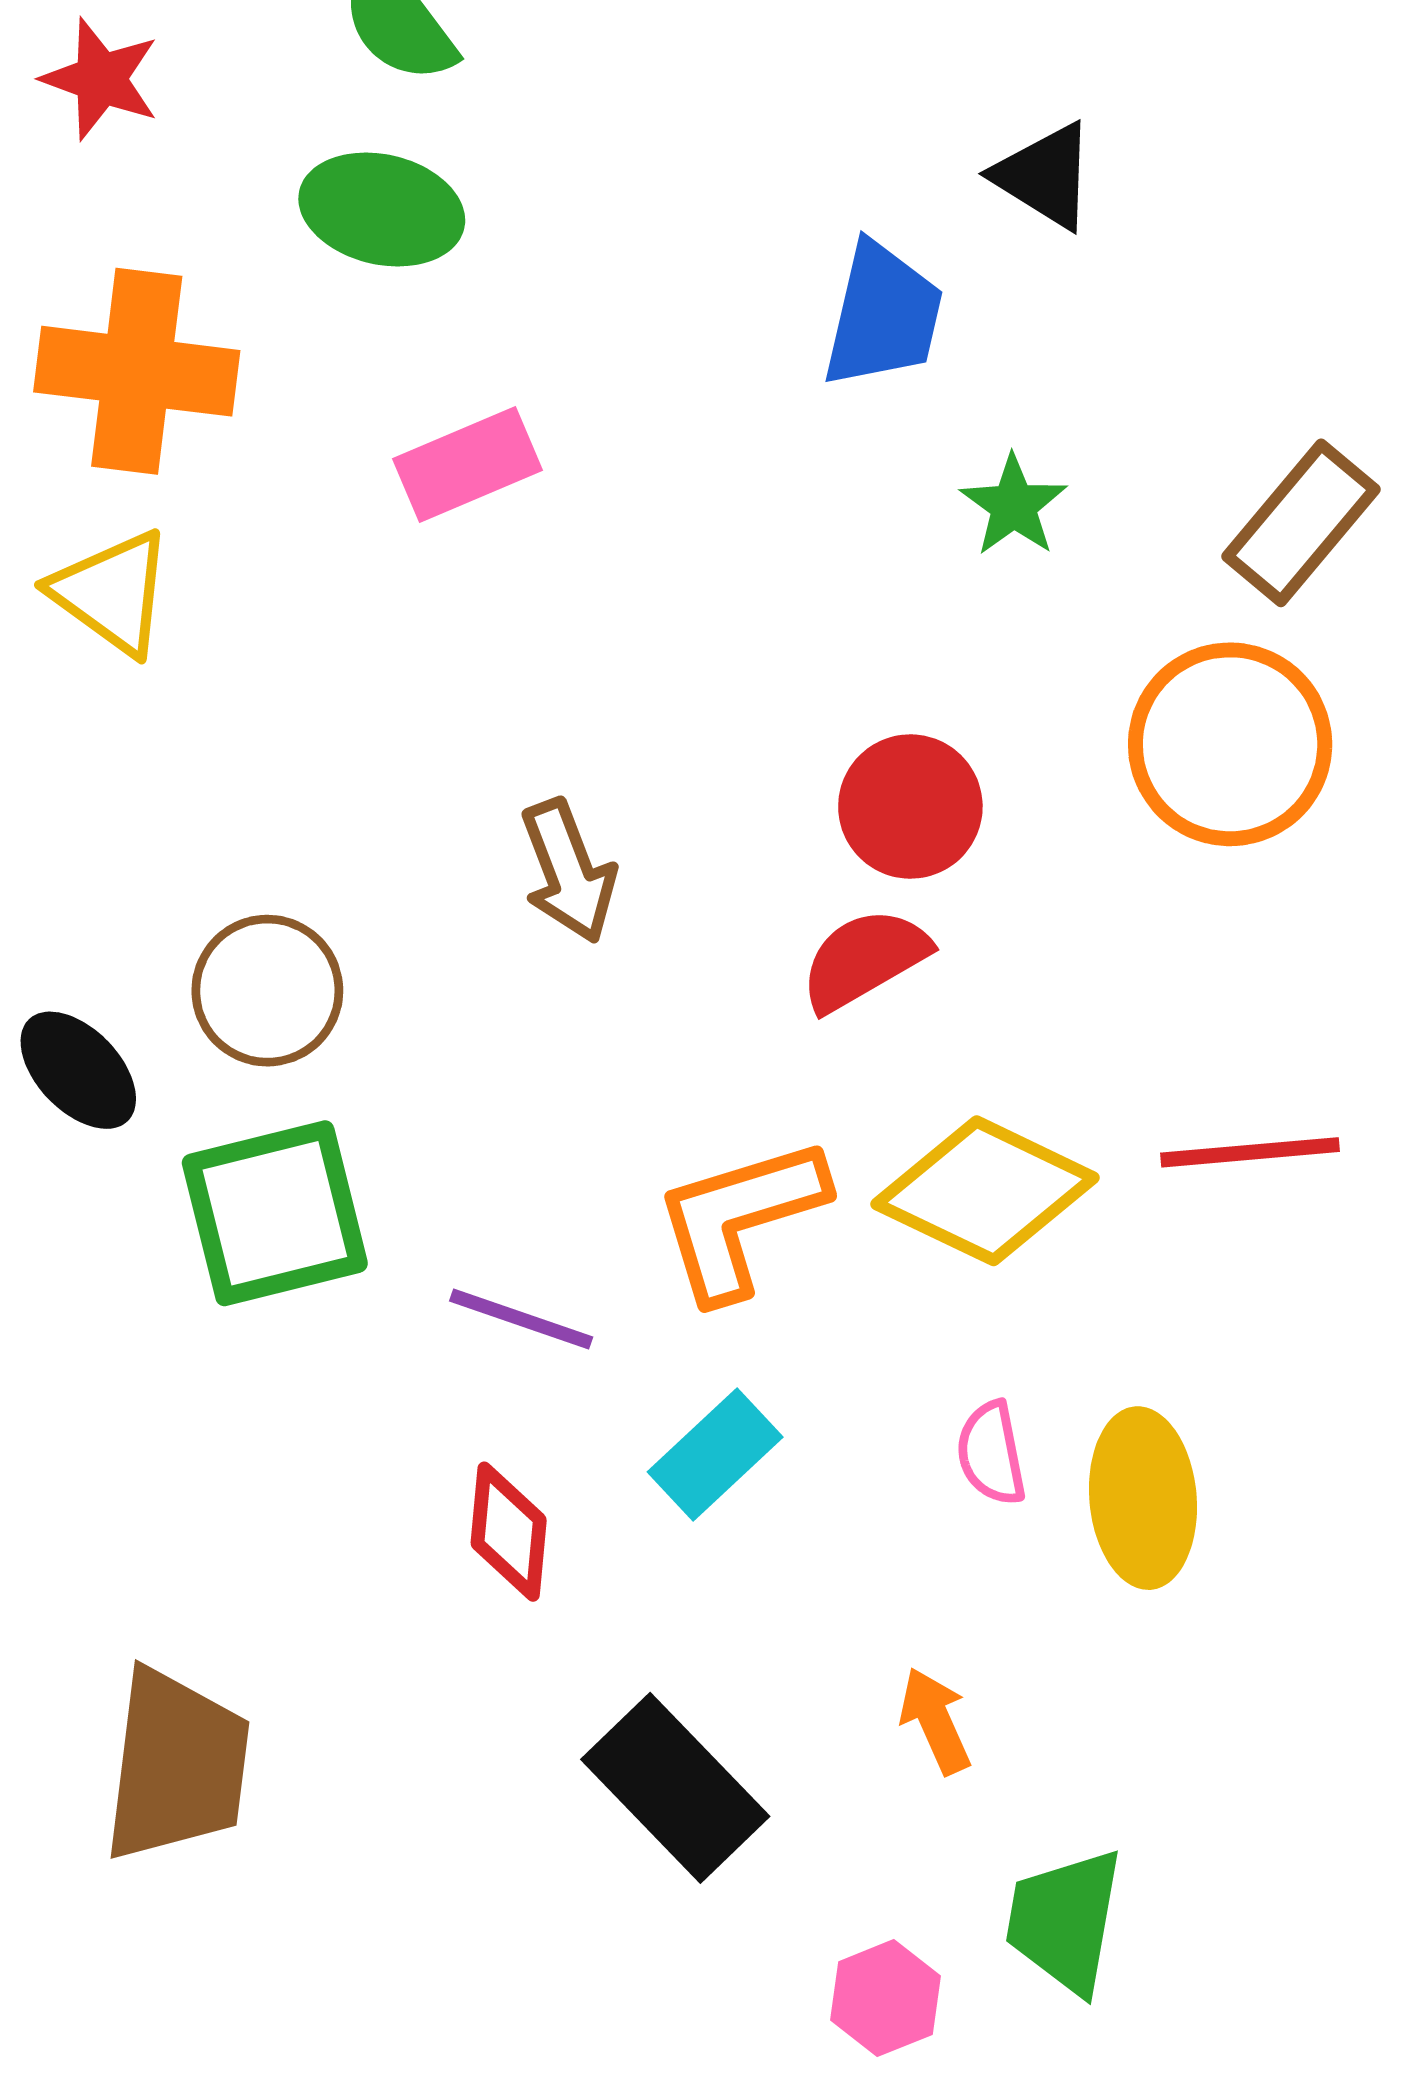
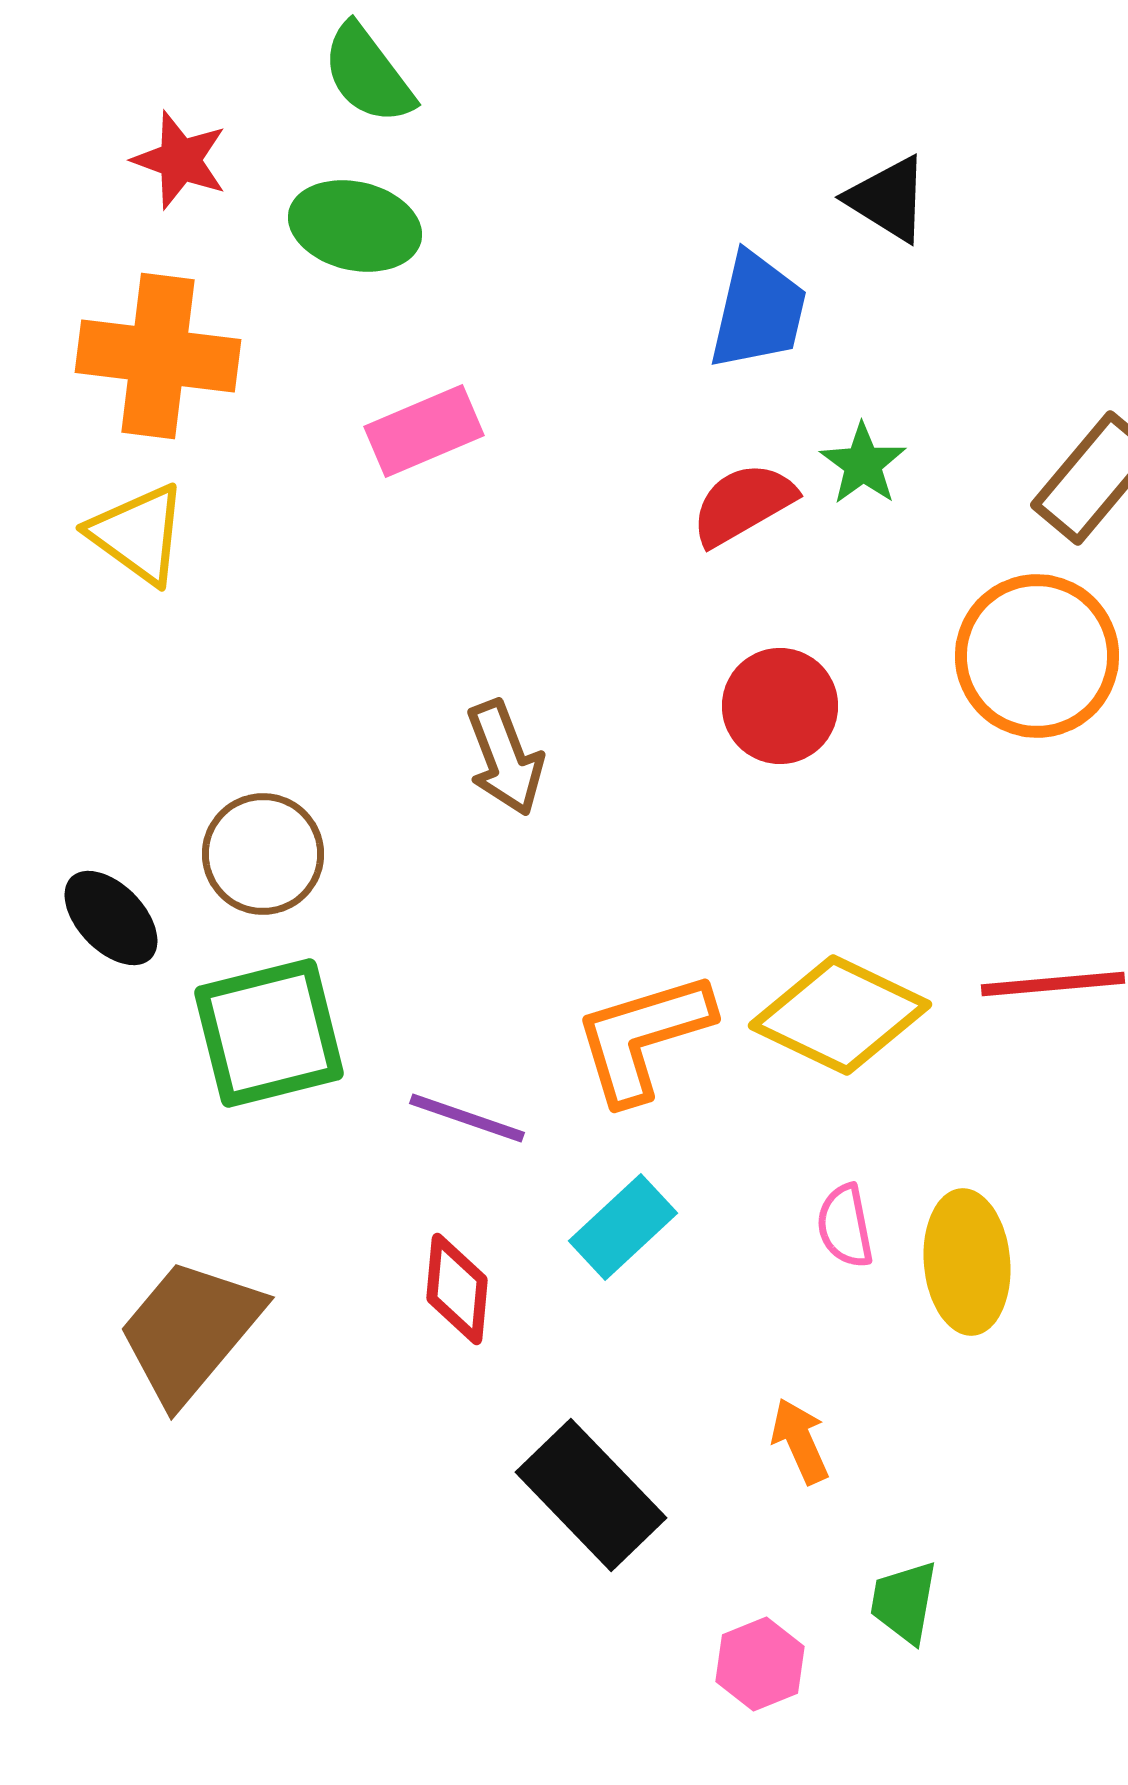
red star: (101, 79) -> (180, 160), moved
red semicircle: (864, 960) -> (743, 504), moved
brown trapezoid: (177, 1765) -> (190, 1331), moved, turned -147
green trapezoid: (1065, 1921) -> (904, 1602), size x0.7

